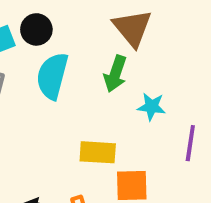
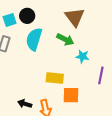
green arrow: (115, 74) -> (65, 39), turned -84

